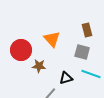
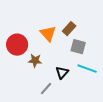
brown rectangle: (87, 30) -> (69, 29), moved, turned 56
black triangle: (66, 78) -> (62, 73), turned -32

